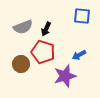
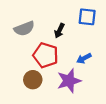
black arrow: (46, 29) -> (59, 31), moved
brown circle: (21, 64) -> (33, 80), moved

